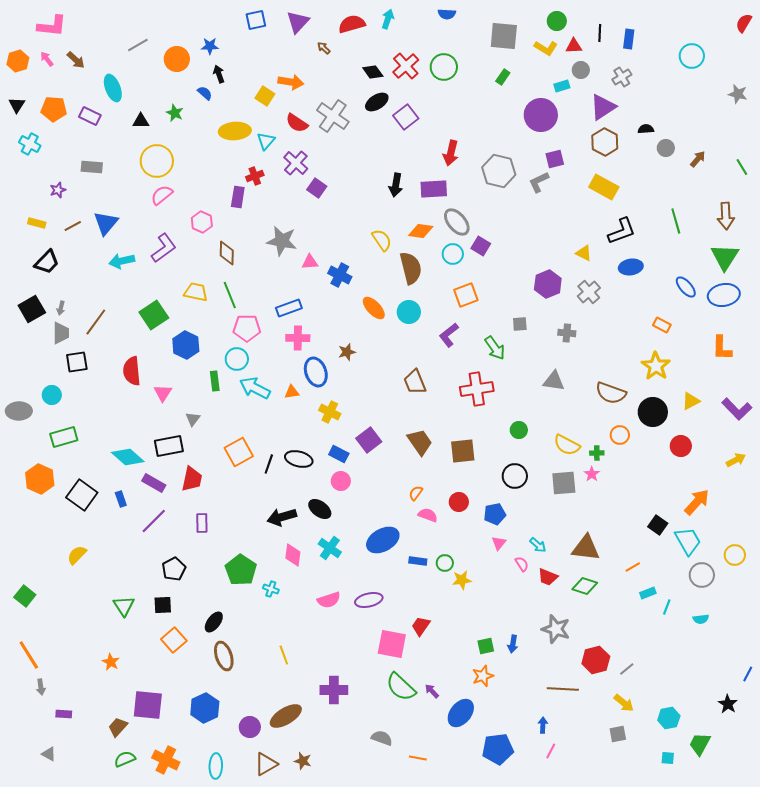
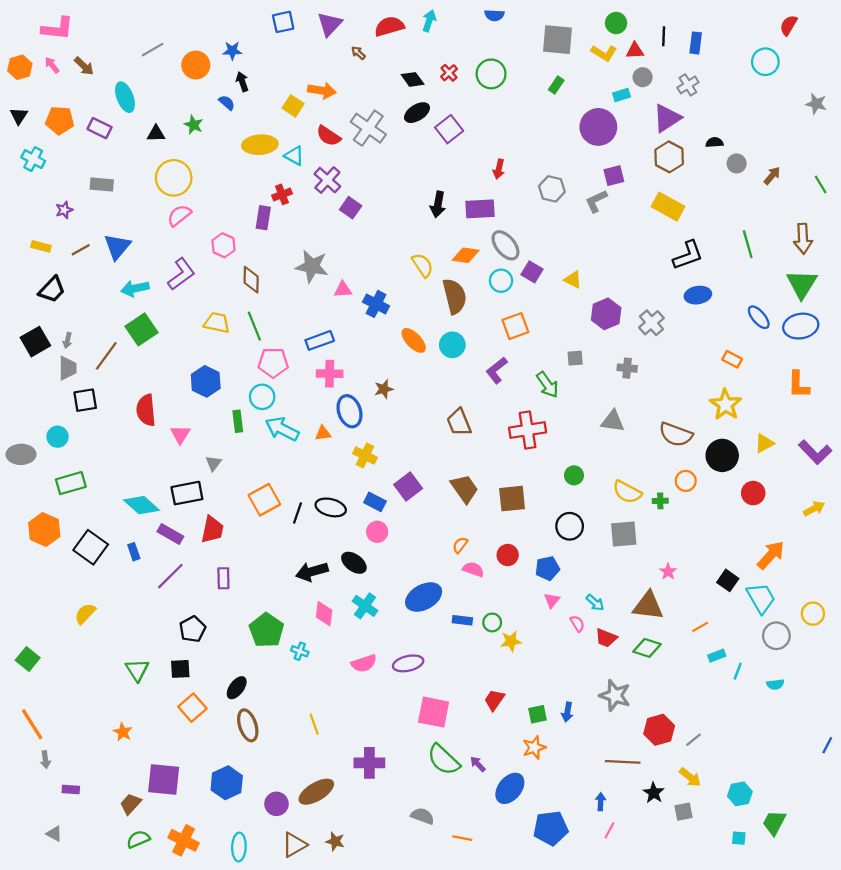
red semicircle: (744, 23) -> (789, 25), moved
red cross: (406, 66) -> (449, 73), size x0.6
cyan triangle: (266, 141) -> (294, 156), turned -42
red arrow: (451, 153) -> (499, 169), size x0.7
gray hexagon: (499, 171) -> (552, 189), size x0.7
yellow triangle: (584, 253) -> (573, 280), moved
green square: (154, 315) -> (142, 329), moved
pink star: (592, 474) -> (668, 572), moved
red trapezoid: (421, 626) -> (494, 700), moved
black star: (728, 704) -> (654, 793), moved

